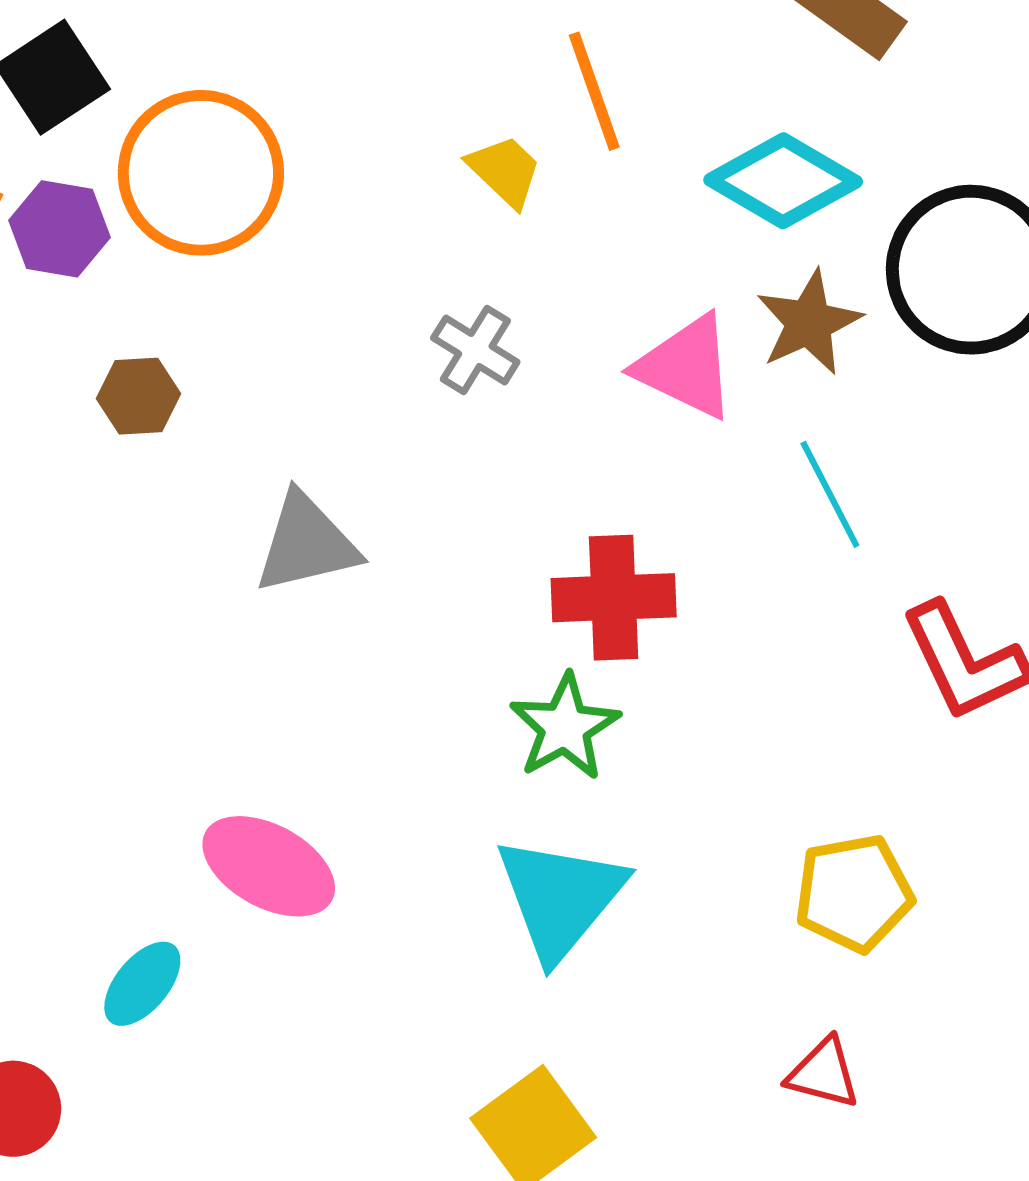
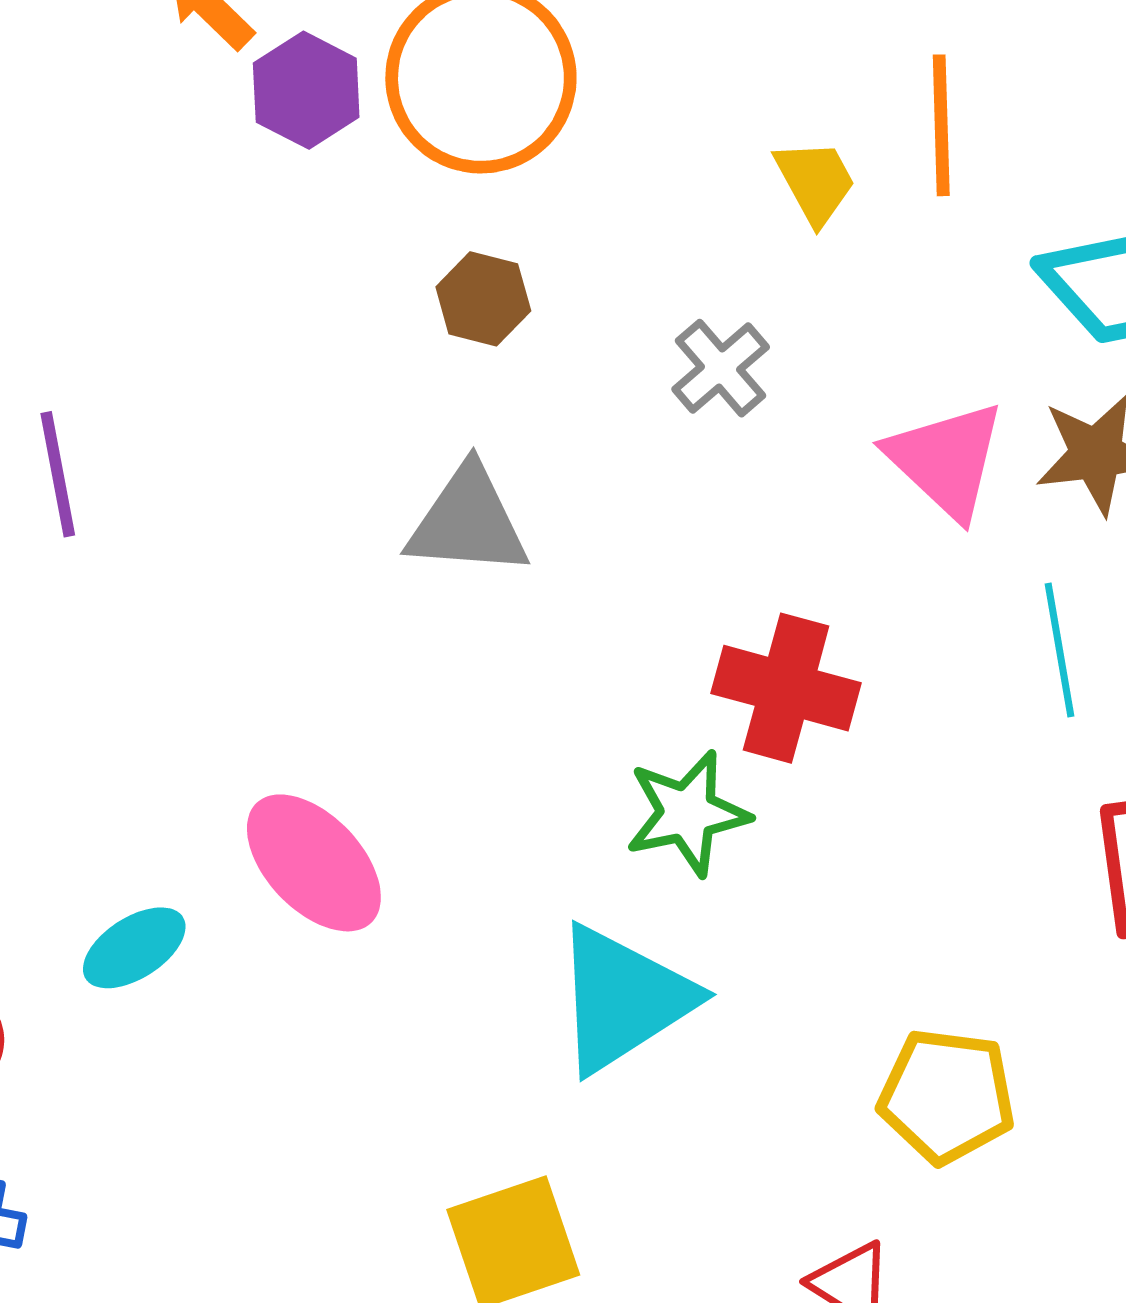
brown hexagon: (138, 396) -> (483, 299), moved

